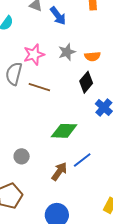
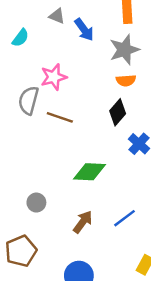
gray star: (67, 52) -> (124, 50), moved, size x1.4
blue line: (82, 160) -> (125, 218), moved

